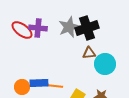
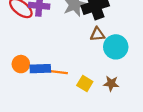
orange circle: (22, 87) -> (21, 64), moved

